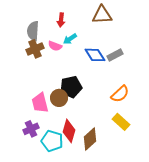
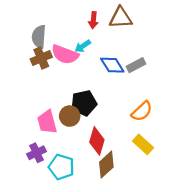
red arrow: (61, 20) -> (93, 20), moved
pink semicircle: (55, 46) -> (65, 54), size x1.6
red diamond: (69, 131) -> (97, 141), moved

